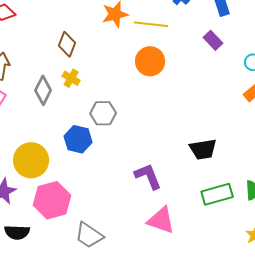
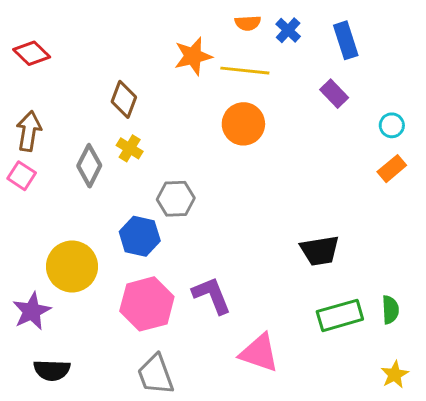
purple L-shape: (148, 176) -> (212, 295), moved
pink hexagon: (52, 200) -> (147, 304), moved
gray trapezoid: (89, 235) -> (156, 375), turned 36

